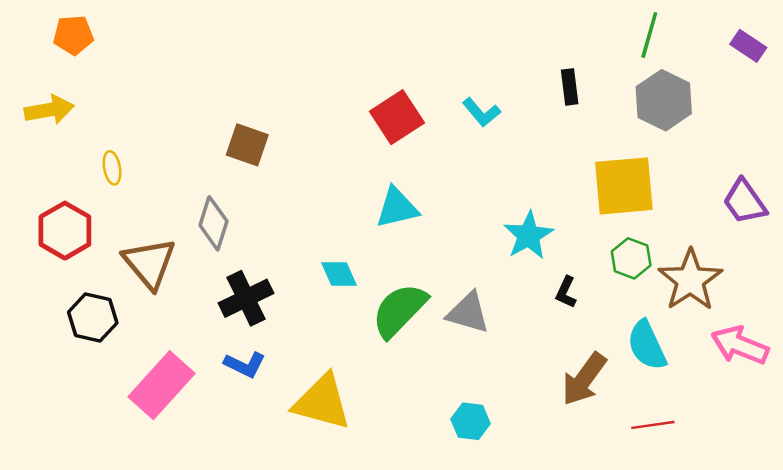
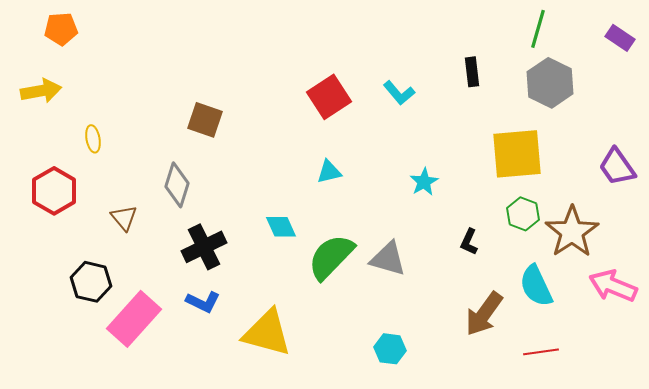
cyan triangle: (397, 208) -> (329, 172), size x0.7
cyan star: (529, 235) -> (424, 182), moved, size x0.7
brown triangle: (149, 263) -> (124, 218), size x0.6
black hexagon: (93, 318) -> (91, 282), moved

